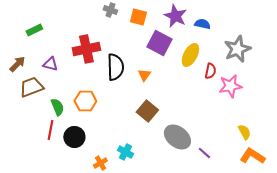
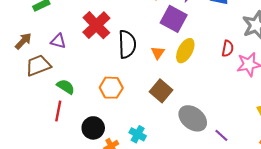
red cross: (86, 49) -> (96, 25), turned -32
yellow ellipse: (190, 55) -> (185, 51), moved
orange hexagon: (85, 101) -> (111, 88), moved
green semicircle: (57, 107) -> (66, 87), turned -36
black circle: (74, 137) -> (93, 128), moved

